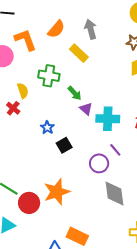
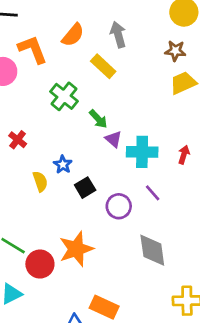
green cross: (49, 76) -> (64, 96), turned 30
yellow semicircle: (23, 91) -> (40, 181), moved
purple circle: (99, 163) -> (119, 206), moved

